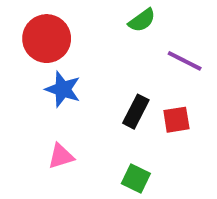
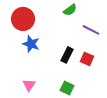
red square: (176, 120) -> (87, 59), turned 32
pink triangle: (61, 156) -> (29, 85), moved, turned -40

